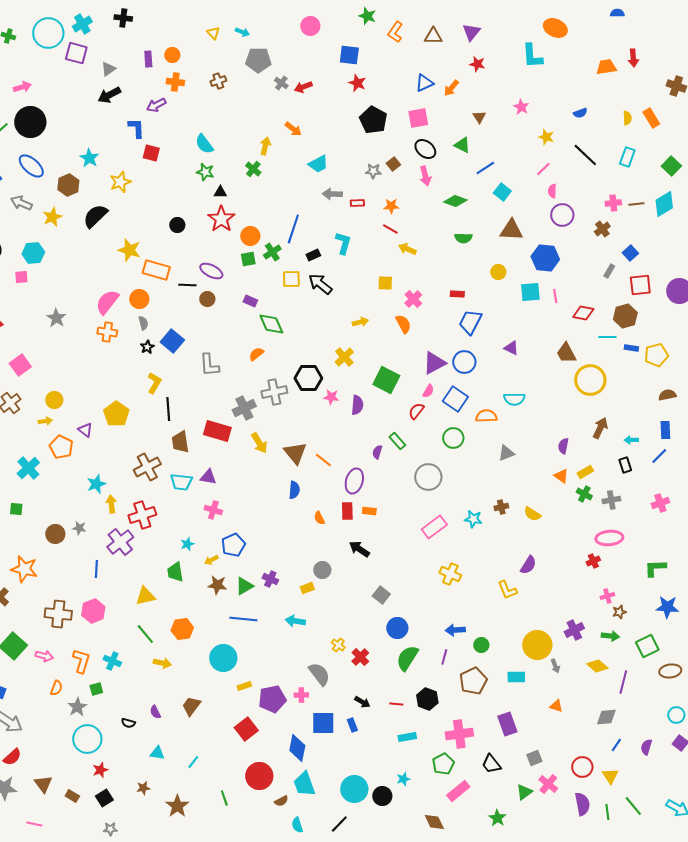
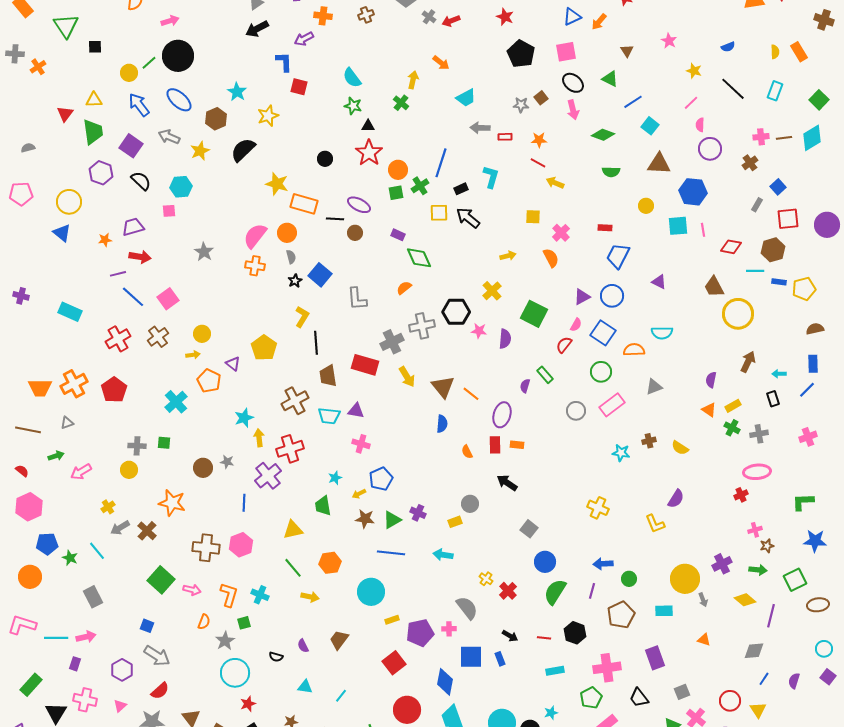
purple triangle: (434, 363) -> (582, 297), size x0.7
gray circle: (428, 477) -> (576, 411), size x0.7
pink rectangle: (434, 527) -> (612, 405), moved

